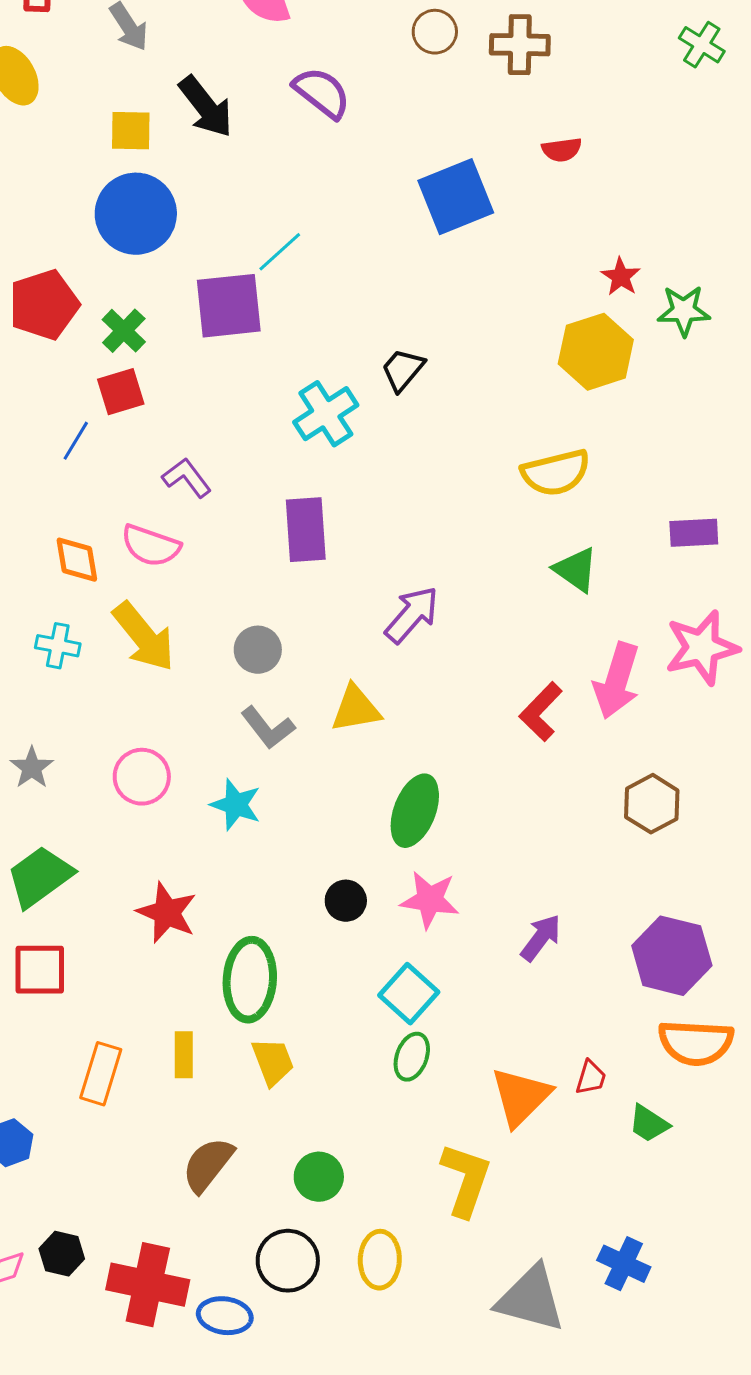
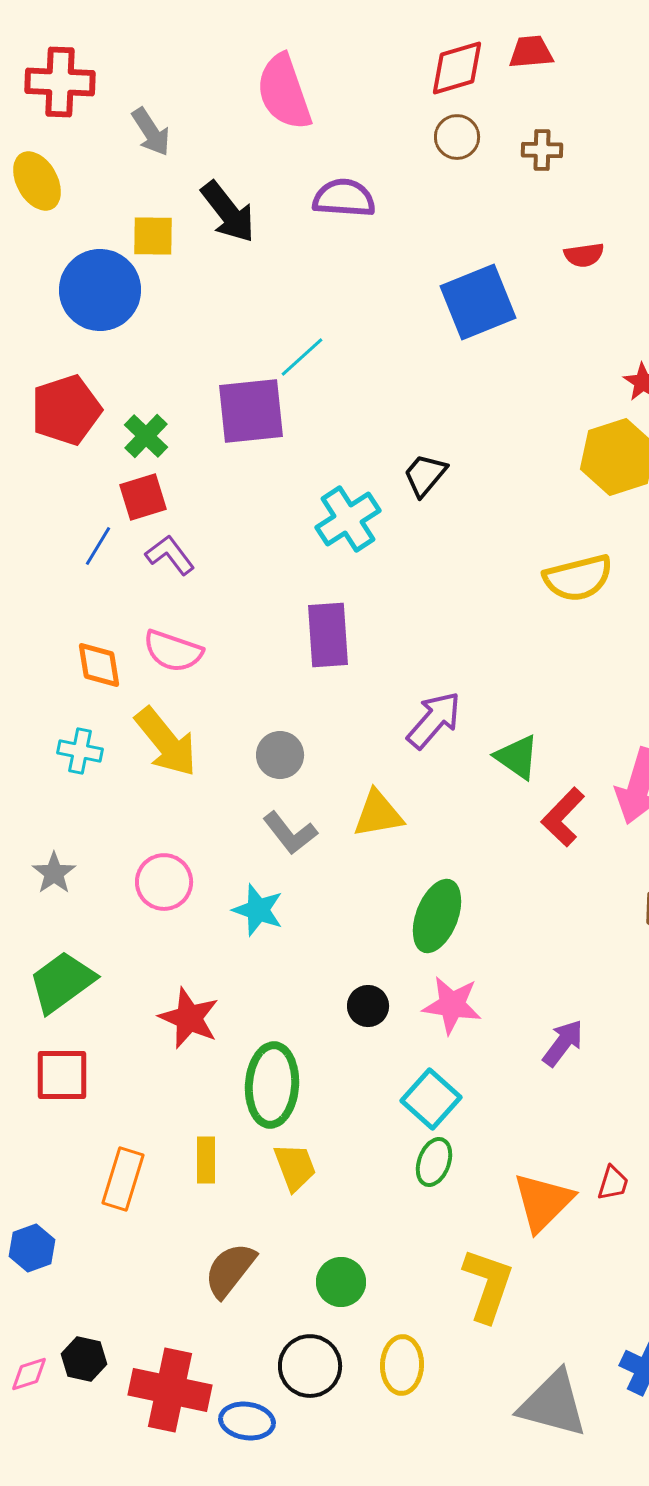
brown cross: (520, 45) -> (542, 150), size x0.7
purple semicircle: (322, 93) -> (344, 198), turned -34
blue circle: (136, 214) -> (100, 290), moved
purple L-shape: (187, 478) -> (170, 555), moved
green triangle: (576, 570) -> (517, 757), moved

